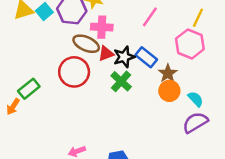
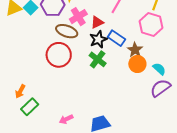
pink cross: (102, 27) -> (78, 17), turned -30
red triangle: (106, 54) -> (97, 22), moved
green rectangle: (29, 89) -> (30, 107), moved
orange arrow: (13, 107) -> (20, 91), moved

